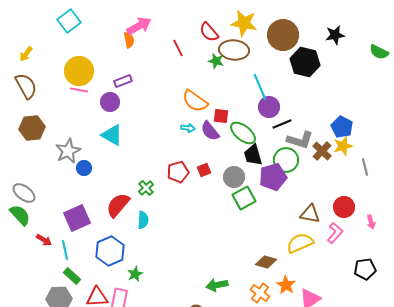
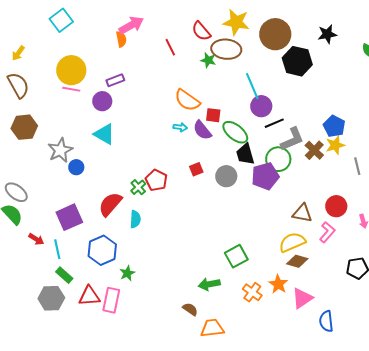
gray L-shape: (300, 140) -> (292, 139), turned -40
red pentagon: (178, 172) -> (156, 180), moved, turned -30
green square: (244, 198) -> (236, 256), moved
brown diamond: (266, 262) -> (297, 261), moved

